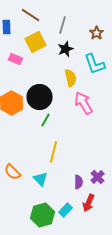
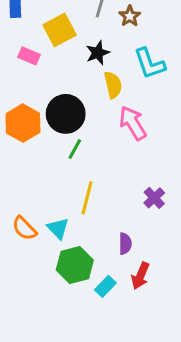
brown star: (96, 33) -> (130, 16), moved
black star: (66, 49) -> (98, 53), moved
purple cross: (98, 177) -> (154, 198), moved
cyan triangle: (40, 179) -> (58, 228), moved
green hexagon: (42, 215) -> (75, 265), moved

